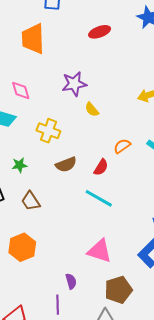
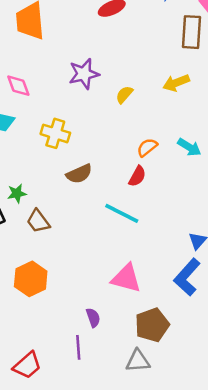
yellow semicircle: (92, 109) -> (124, 95), moved, turned 84
green star: (19, 165) -> (17, 193), moved
red semicircle: (101, 167) -> (137, 176), moved

